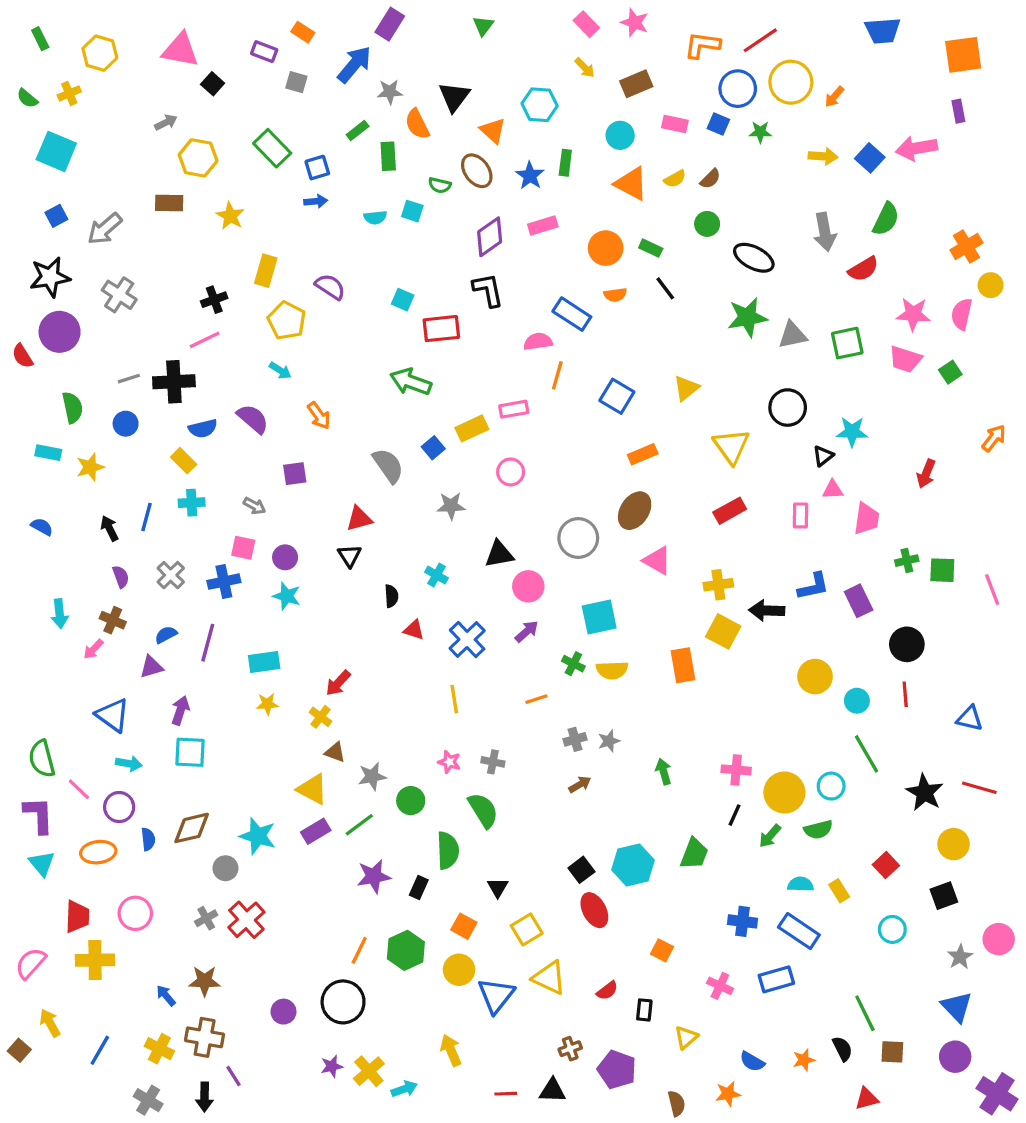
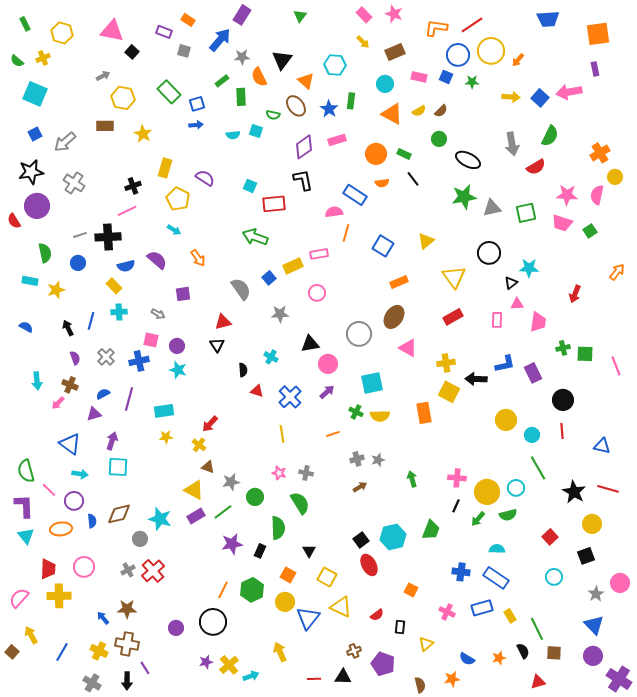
yellow rectangle: (839, 891) -> (510, 616), moved
yellow square: (527, 929) -> (327, 577), turned -30

